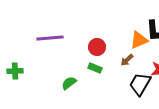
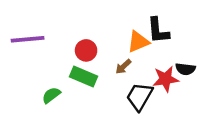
green rectangle: (95, 68) -> (84, 77), size x1.5

